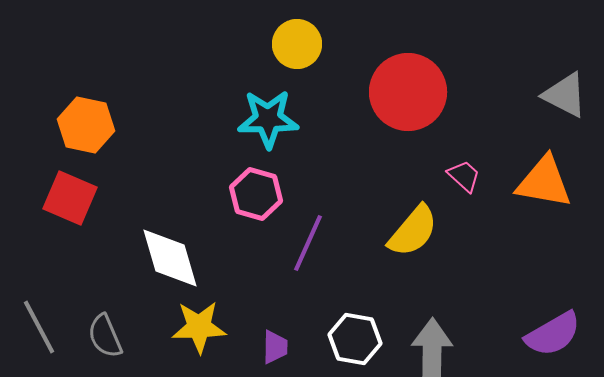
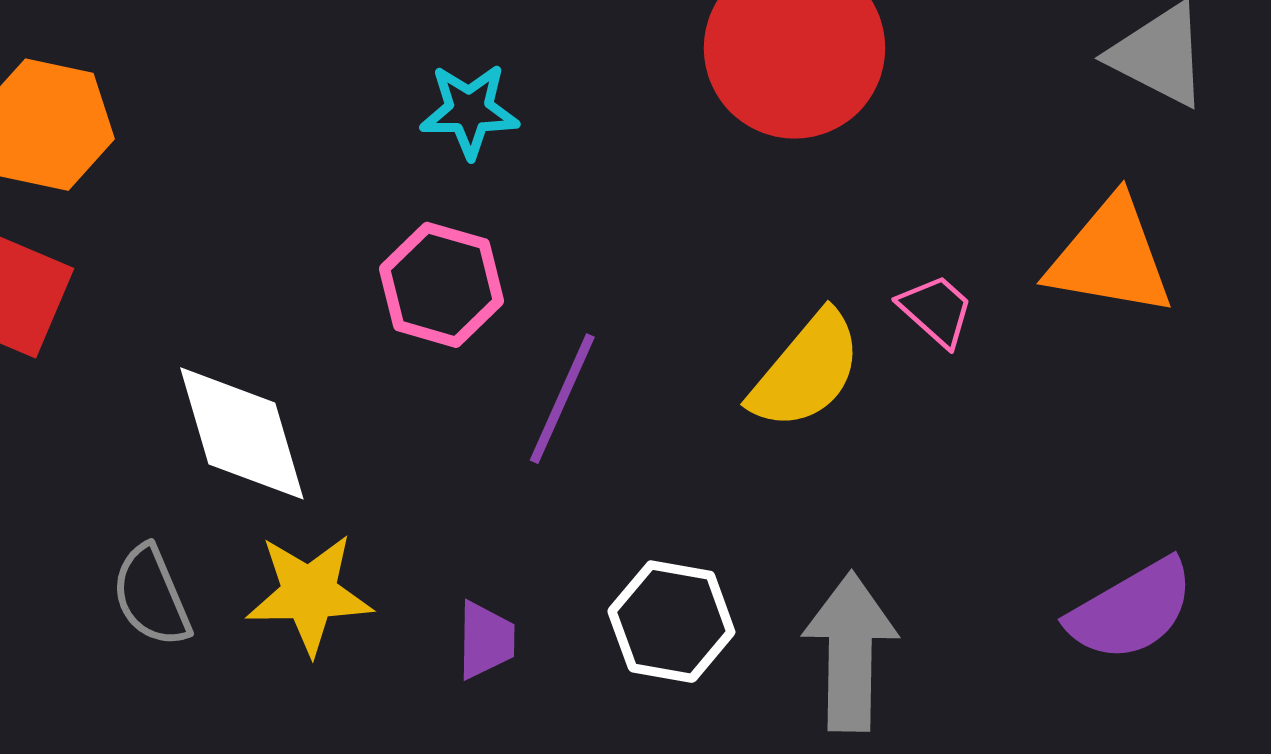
cyan star: (268, 119) -> (469, 111), size x0.7
pink trapezoid: (464, 176) -> (936, 310), moved
gray semicircle: (105, 336) -> (151, 596), moved

